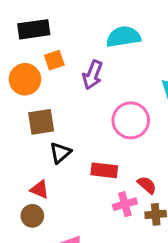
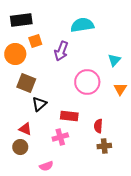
brown square: (41, 122) -> (26, 83), turned 30
red semicircle: (147, 185) -> (98, 126), turned -128
pink cross: (125, 204) -> (60, 137), moved

